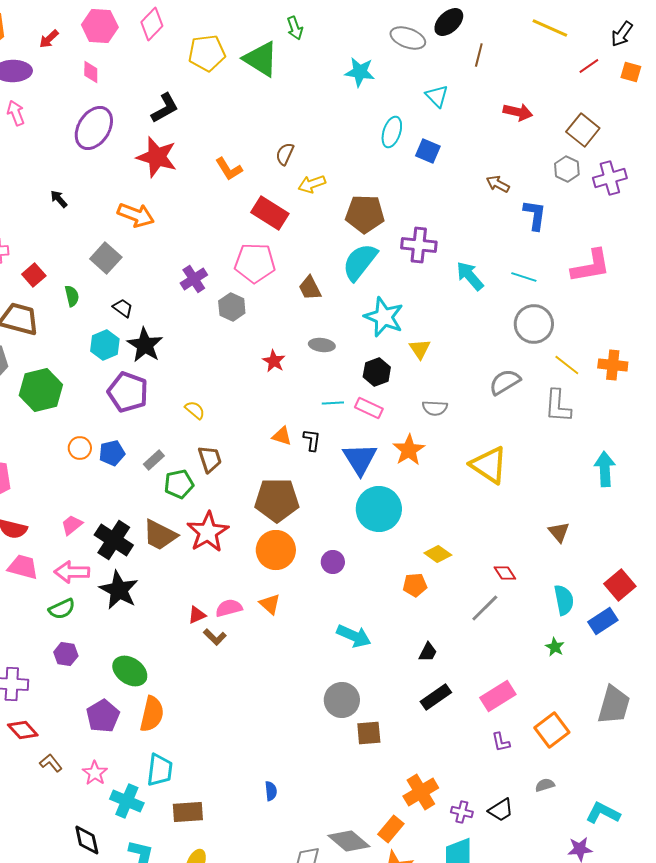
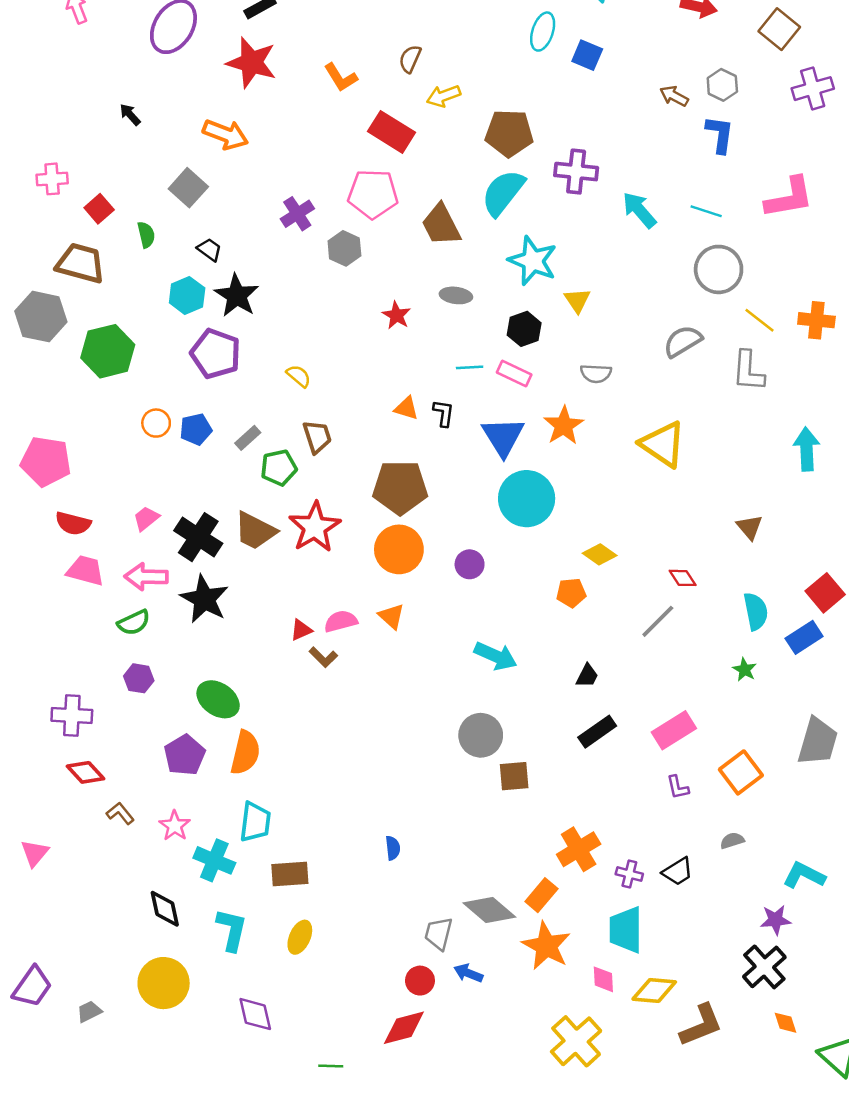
gray hexagon: (567, 169) -> (722, 85), moved
brown trapezoid: (310, 288) -> (441, 225), size x1.4

